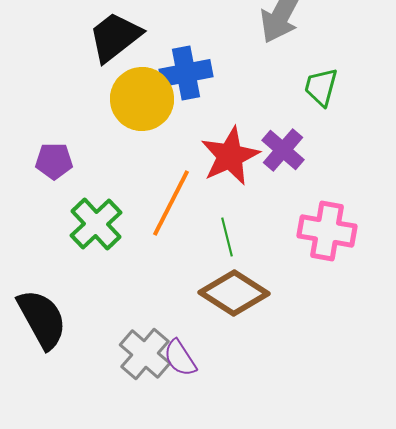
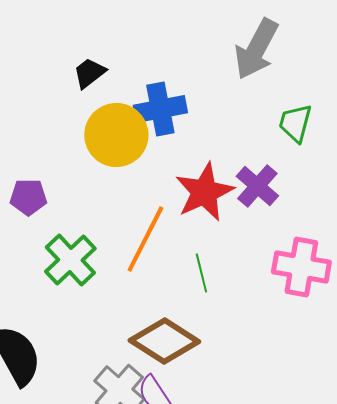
black trapezoid: (115, 37) -> (89, 73), size x0.6
brown diamond: (234, 293) -> (164, 341), moved

